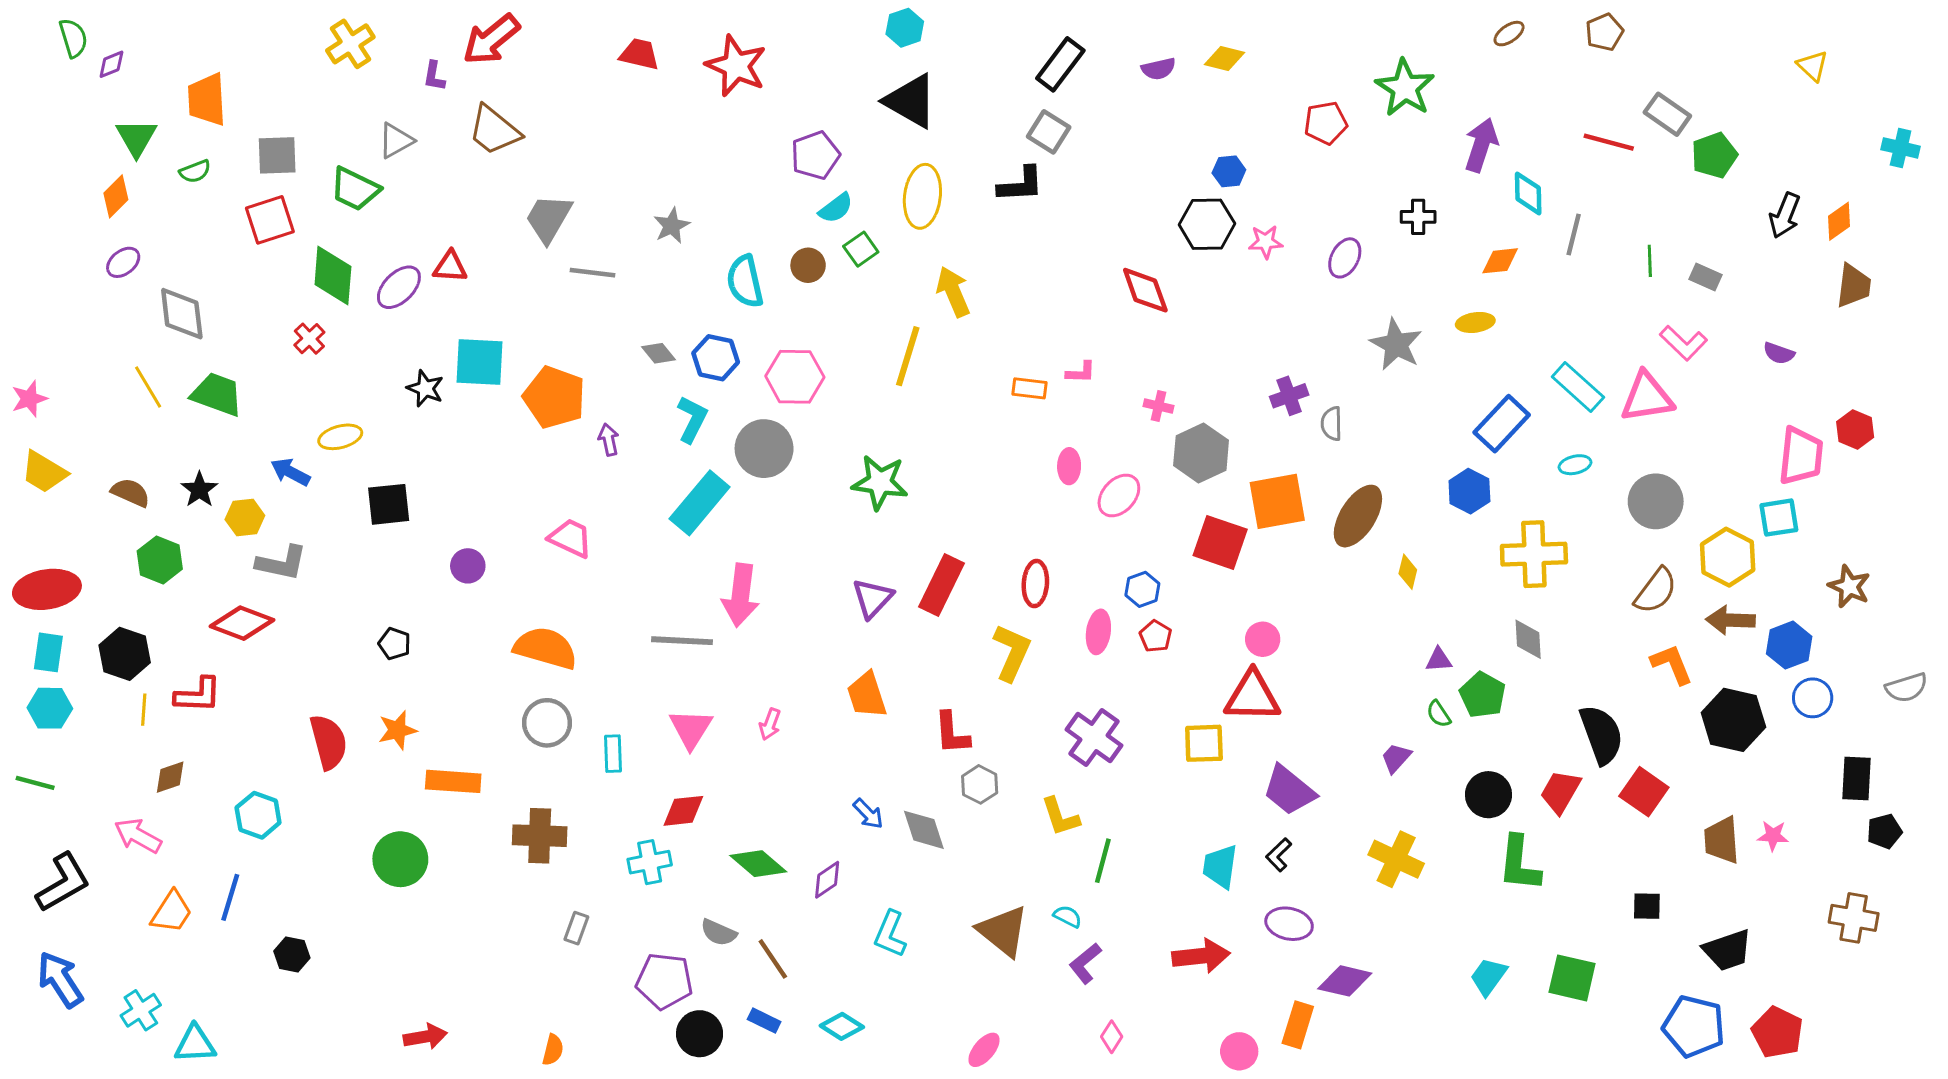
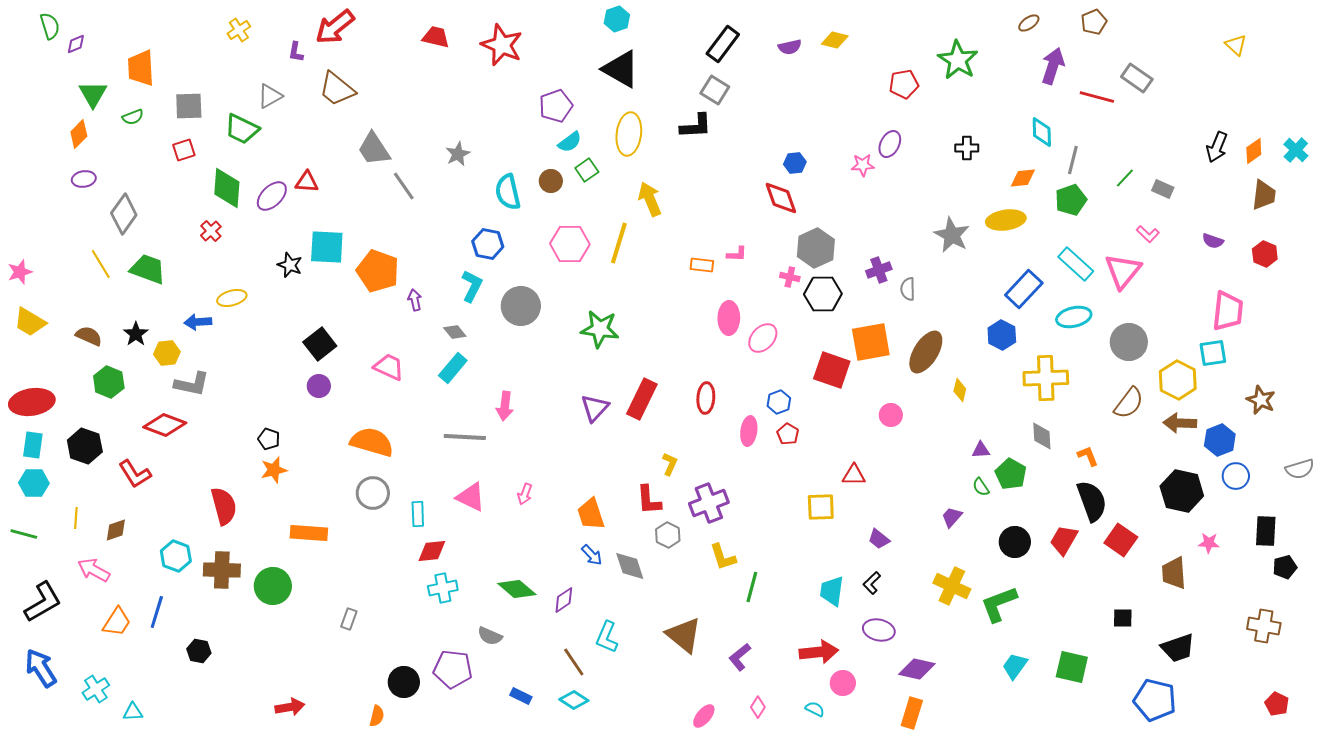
yellow cross: (350, 44) -> (239, 30), size x0.7
purple arrow: (1481, 145) -> (1053, 66), moved
cyan cross: (1901, 148) -> (1296, 150), moved, turned 30
green pentagon: (1714, 155) -> (1071, 200), moved
blue hexagon: (1229, 171) -> (795, 163), moved
gray trapezoid: (548, 218) -> (374, 149), turned -63
red square: (270, 220) -> (184, 150), size x0.7
black hexagon: (1207, 224) -> (823, 294), moved
purple ellipse: (1345, 258) -> (890, 144), moved
green line: (1650, 261) -> (1125, 178), turned 45
purple ellipse: (123, 262) -> (84, 179), turned 30
gray line: (592, 273) -> (404, 186), turned 48
gray diamond: (182, 314) -> (124, 214), turned 42
yellow ellipse: (1475, 322) -> (1006, 220), size x1.5
pink L-shape: (1684, 343) -> (1148, 234), size x0.7
gray diamond: (658, 353) -> (455, 332), moved
pink hexagon: (795, 377) -> (570, 244), moved
pink triangle: (1647, 397) -> (1123, 271), turned -42
red hexagon: (1855, 430) -> (1265, 254), moved
gray hexagon: (1201, 453) -> (816, 248), moved
cyan ellipse: (1575, 465) -> (1074, 317), size x1.6
pink ellipse: (1069, 466) -> (729, 318), size x1.4
blue arrow: (290, 472) -> (198, 322), turned -32
cyan rectangle: (700, 503) -> (453, 368), moved, size x0.7
black square: (389, 504) -> (320, 344), moved, turned -32
pink arrow: (741, 595) -> (505, 406), size x0.7
pink circle: (1263, 639) -> (891, 415), moved
yellow L-shape: (1012, 652) -> (670, 464), moved, size x0.6
orange L-shape: (1672, 664) -> (1088, 456), moved, size x0.7
red L-shape: (198, 695) -> (135, 474), turned 56
orange trapezoid: (867, 695) -> (591, 514), moved
red triangle: (1252, 696) -> (854, 475), size x0.6
yellow line: (144, 710) -> (76, 518), moved
pink triangle: (691, 729) -> (471, 497), turned -36
orange star: (397, 730) -> (274, 470), moved
purple cross: (1094, 737) -> (709, 503), moved, turned 33
purple trapezoid: (1289, 790) -> (879, 539), size x0.6
red diamond: (683, 811) -> (432, 551), moved
brown cross: (540, 836) -> (222, 570), moved
pink star: (1773, 836) -> (1209, 543), moved
green L-shape: (1519, 864) -> (999, 604), moved, turned 63
cyan semicircle: (1068, 916) -> (815, 709), moved
gray rectangle: (576, 928) -> (349, 619), moved
brown line: (773, 959) -> (574, 662), moved
orange rectangle: (1298, 1025) -> (912, 713), moved
red pentagon: (1777, 1032) -> (1277, 704), moved, size x0.7
black circle: (700, 1034) -> (404, 682), moved
cyan triangle: (195, 1044) -> (133, 712), size x0.7
pink ellipse: (984, 1050) -> (704, 716), moved
pink circle: (1239, 1051) -> (843, 683), moved

